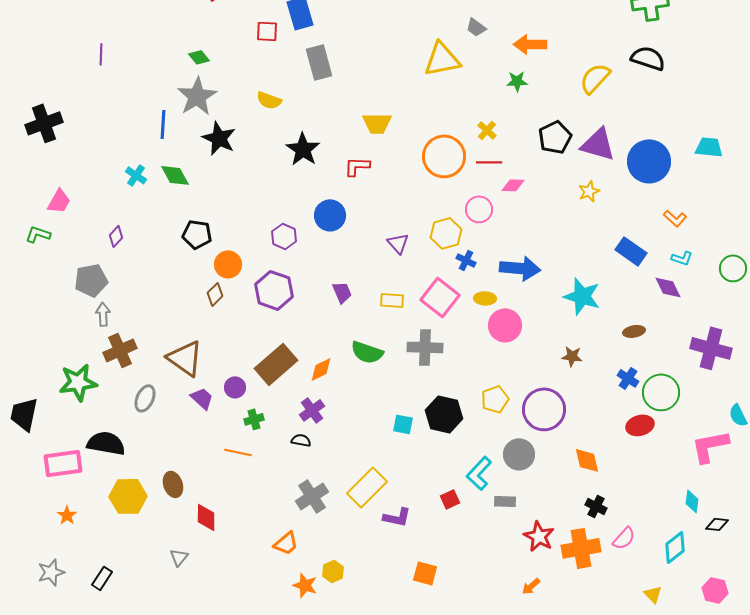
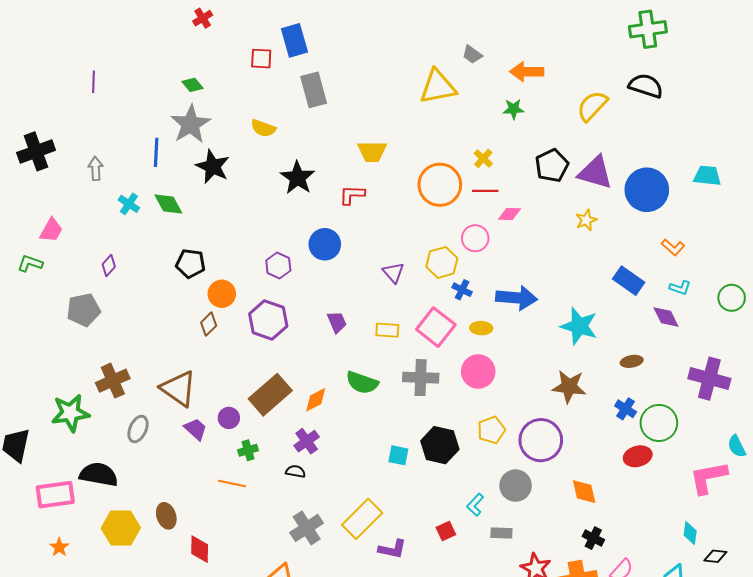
gray arrow: (103, 314) -> (96, 169), moved
pink circle: (505, 325) -> (478, 371), moved
brown star: (572, 356) -> (569, 387), size x1.6
cyan L-shape: (479, 473) -> (475, 505), size x0.7

